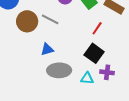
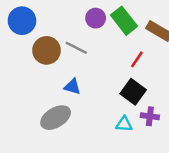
blue triangle: (47, 49) -> (72, 87), turned 32
gray ellipse: (59, 70) -> (56, 118), moved, turned -30

